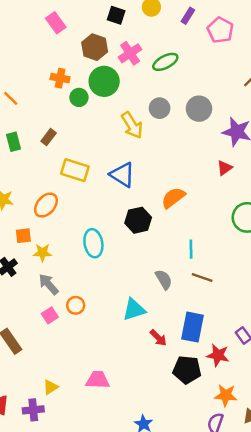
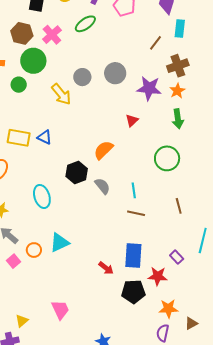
green ellipse: (165, 62) -> (85, 24), moved
green circle: (79, 97) -> (19, 85), moved
red triangle: (225, 168) -> (132, 120), moved
blue triangle: (122, 175) -> (45, 137), moved, size x0.7
cyan line: (191, 249) -> (134, 190), moved
gray semicircle: (164, 279) -> (102, 186), moved
cyan triangle: (134, 310) -> (60, 243), moved
pink trapezoid: (98, 380) -> (60, 310), turned 70

